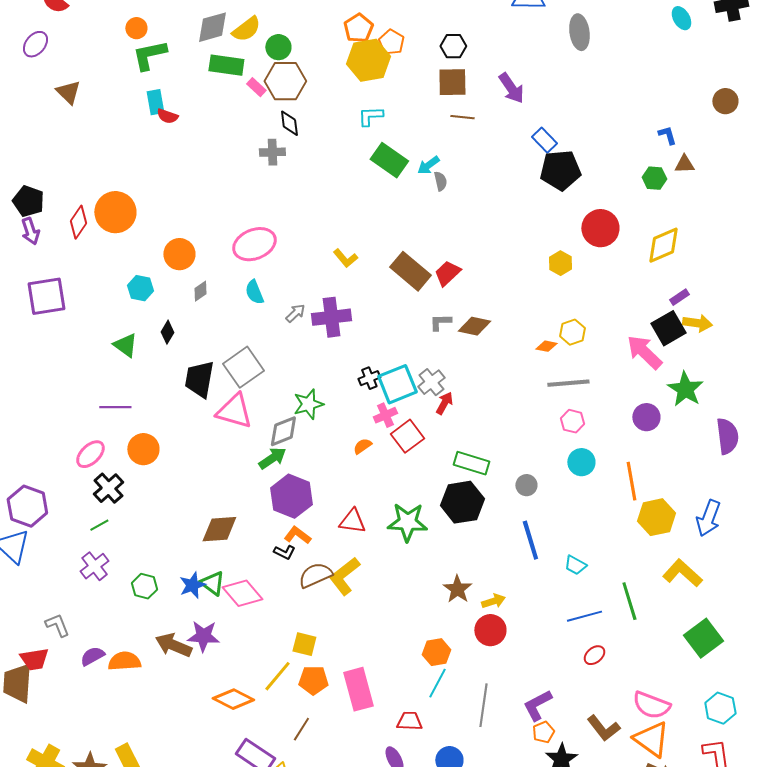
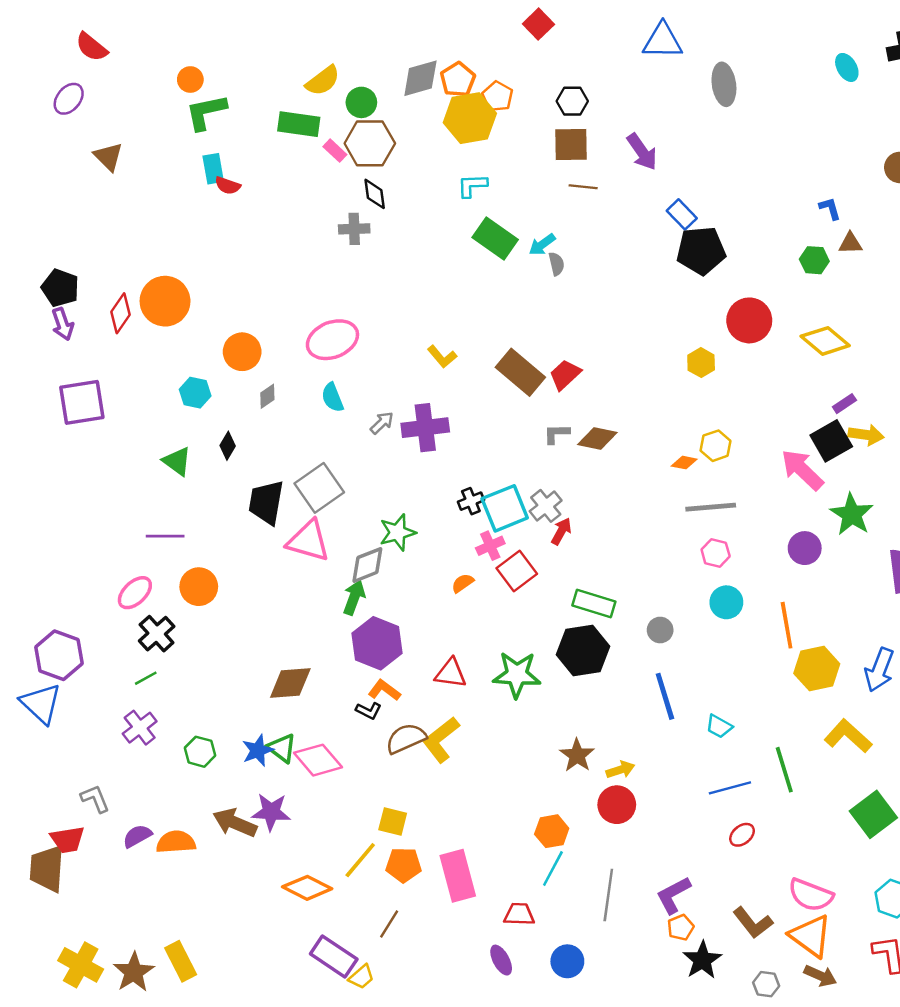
gray diamond: (212, 27) -> (420, 78), moved
yellow diamond: (663, 245) -> (825, 341), turned 63
green arrow: (272, 458) -> (354, 597), turned -36

